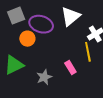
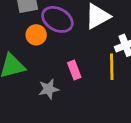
pink rectangle: (70, 68) -> (74, 70), moved

